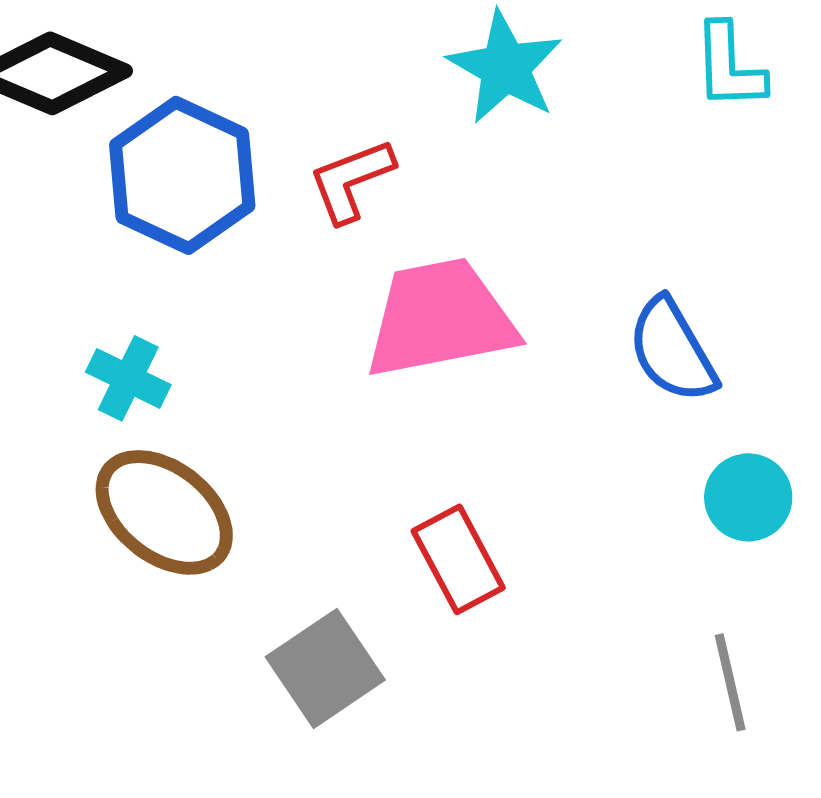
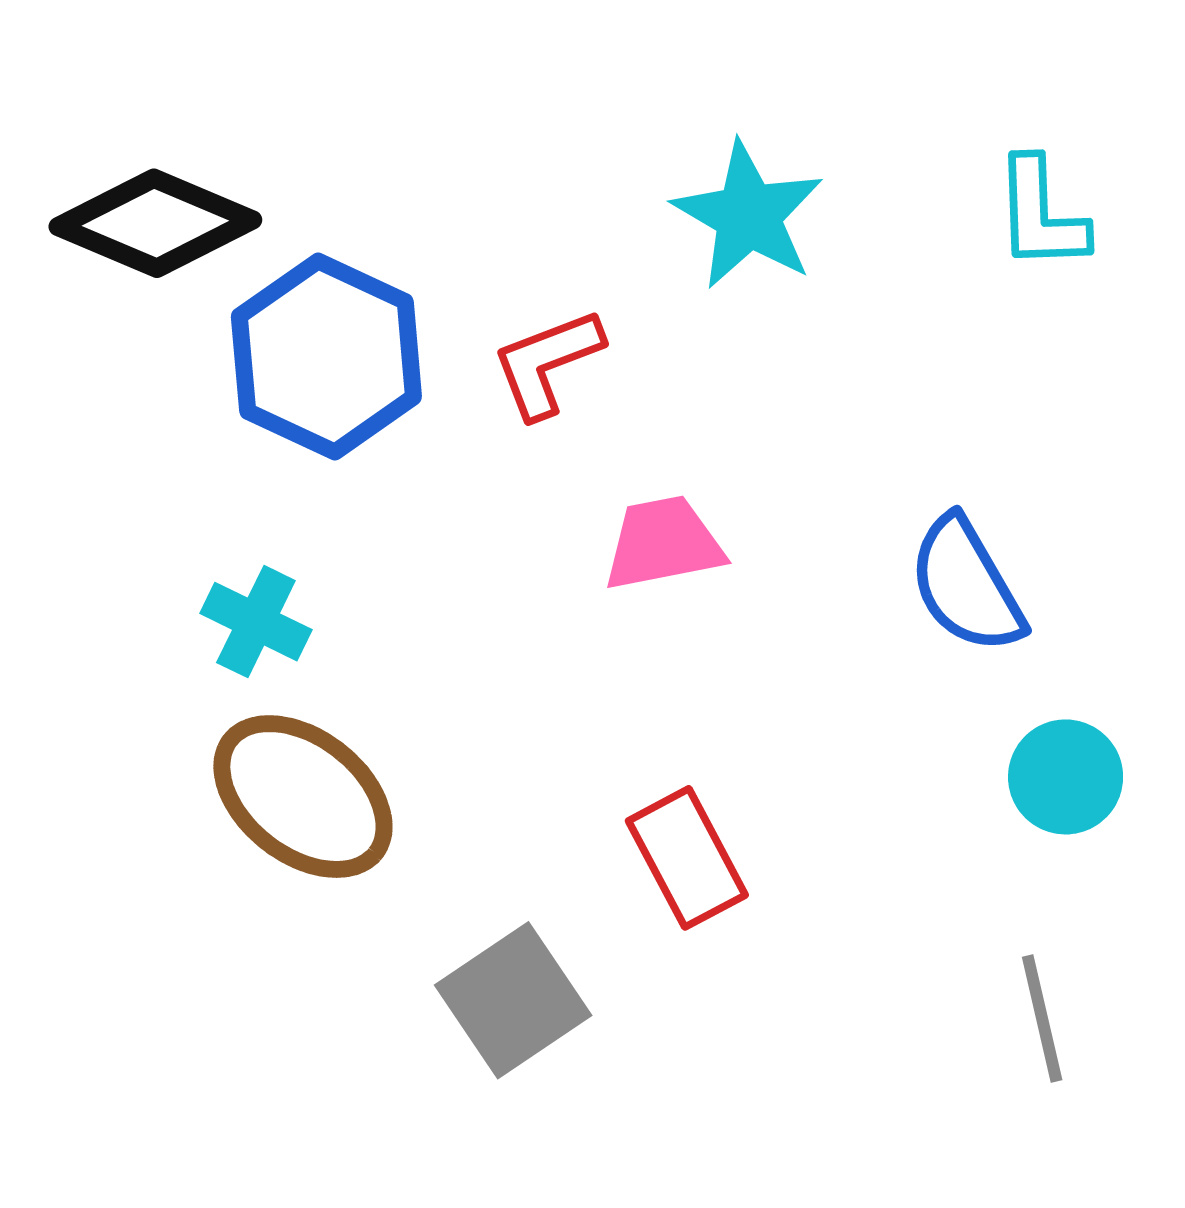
pink trapezoid: (440, 318) -> (663, 543), size x0.6

